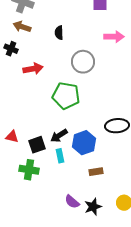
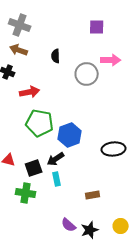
gray circle: (83, 62) -> (87, 74), moved
green pentagon: (66, 96) -> (40, 123), moved
blue hexagon: (84, 143) -> (70, 135), moved

